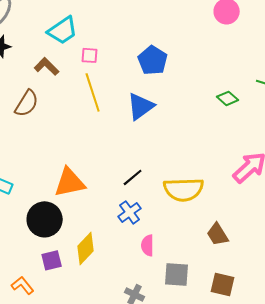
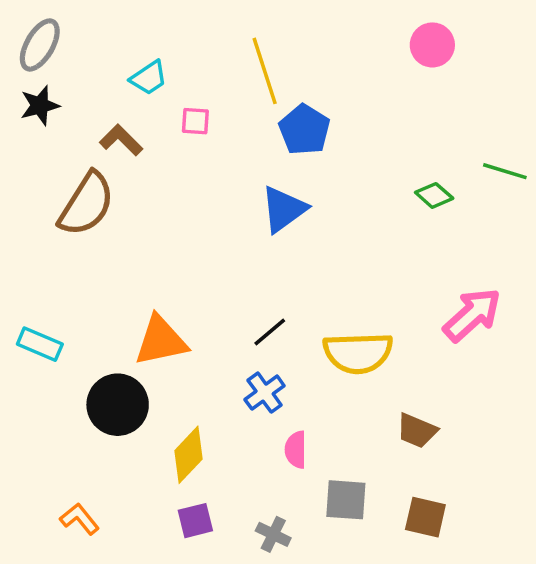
cyan trapezoid: (63, 30) -> (149, 78), size x0.7
yellow line: (93, 92) -> (265, 71), moved
brown semicircle: (27, 103) -> (86, 204), size x1.4
brown trapezoid: (218, 234) -> (417, 431), turned -35
purple square: (52, 260) -> (195, 521), moved

